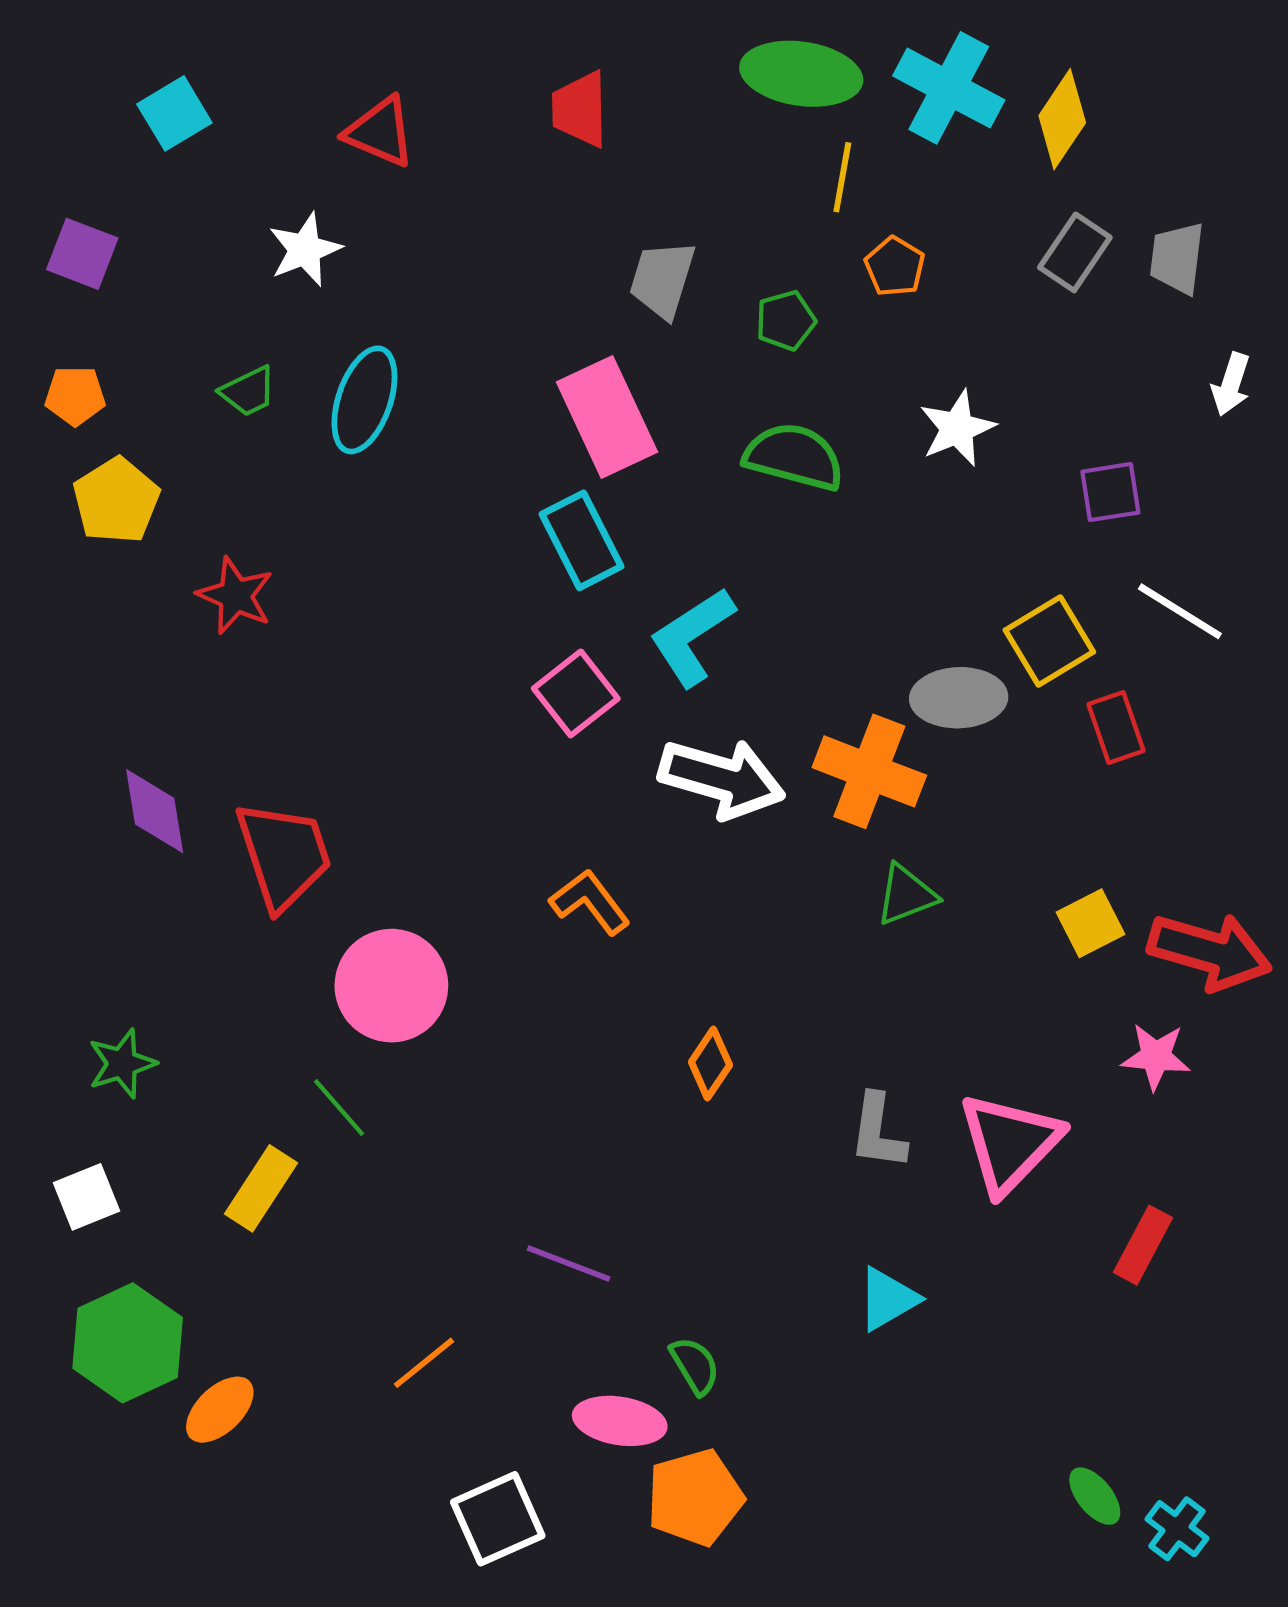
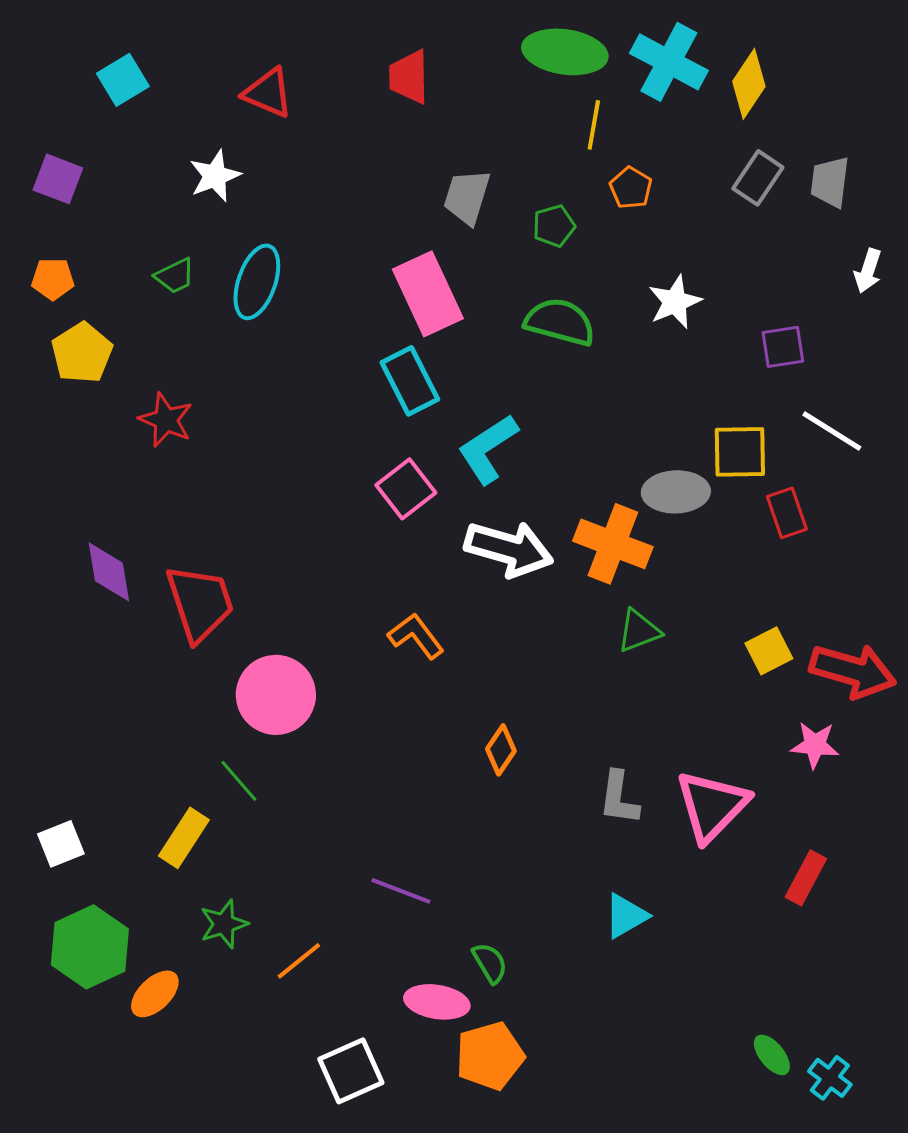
yellow square: (1049, 641) -> (740, 452), turned 30
green star: (122, 1064) -> (224, 924), moved

